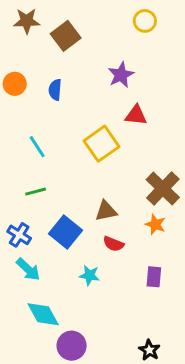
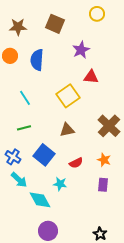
brown star: (27, 21) -> (18, 27), moved
brown square: (66, 36) -> (55, 24), moved, turned -30
blue semicircle: (55, 90) -> (37, 60), size x1.5
brown triangle: (106, 211) -> (67, 130), moved
orange star: (155, 224) -> (104, 160), moved
red semicircle: (113, 244) -> (76, 163), turned -48
cyan diamond: (43, 314) -> (40, 200), moved

